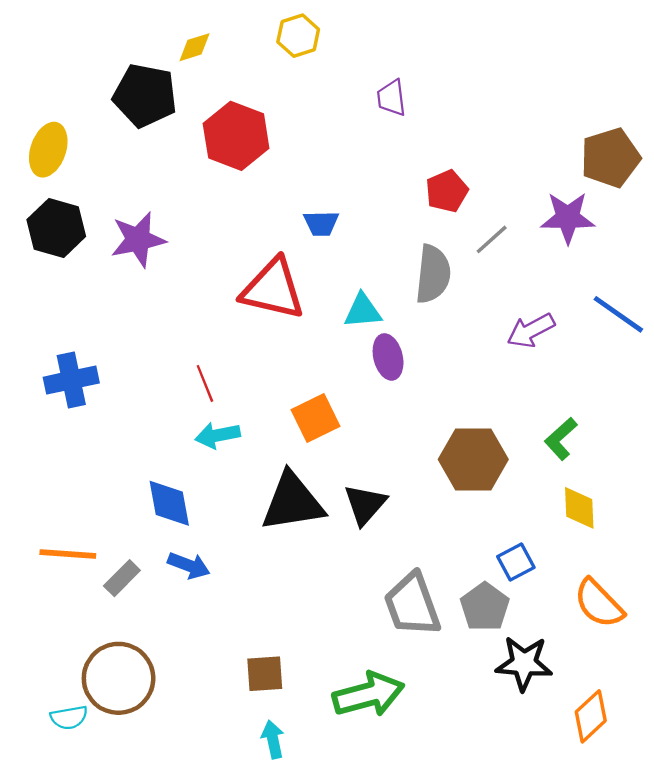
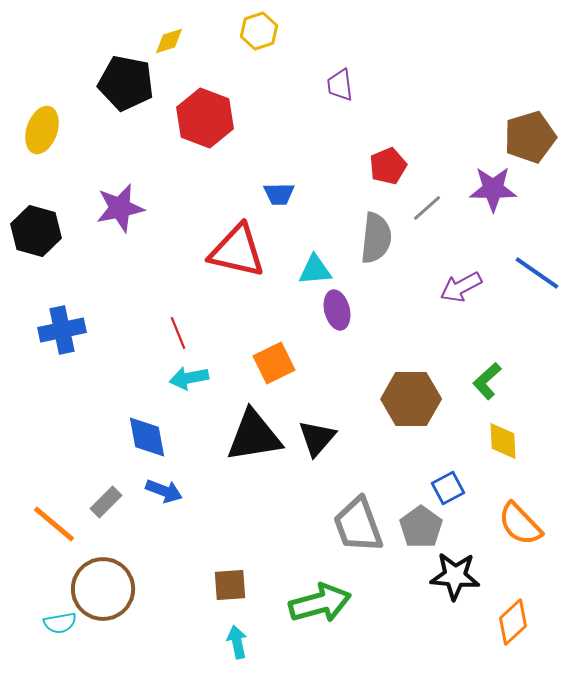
black hexagon: (56, 228) -> (36, 231), moved
orange line: (68, 554) -> (54, 524), moved, turned 36

